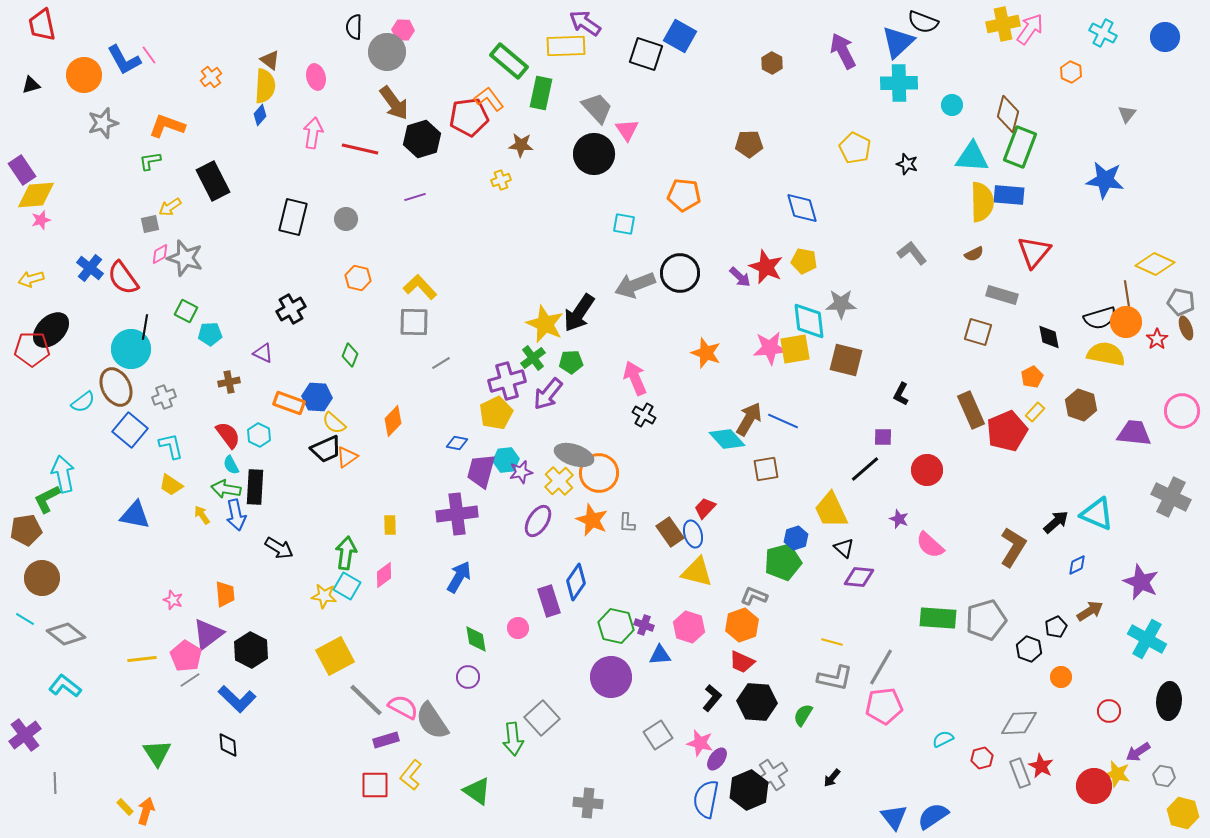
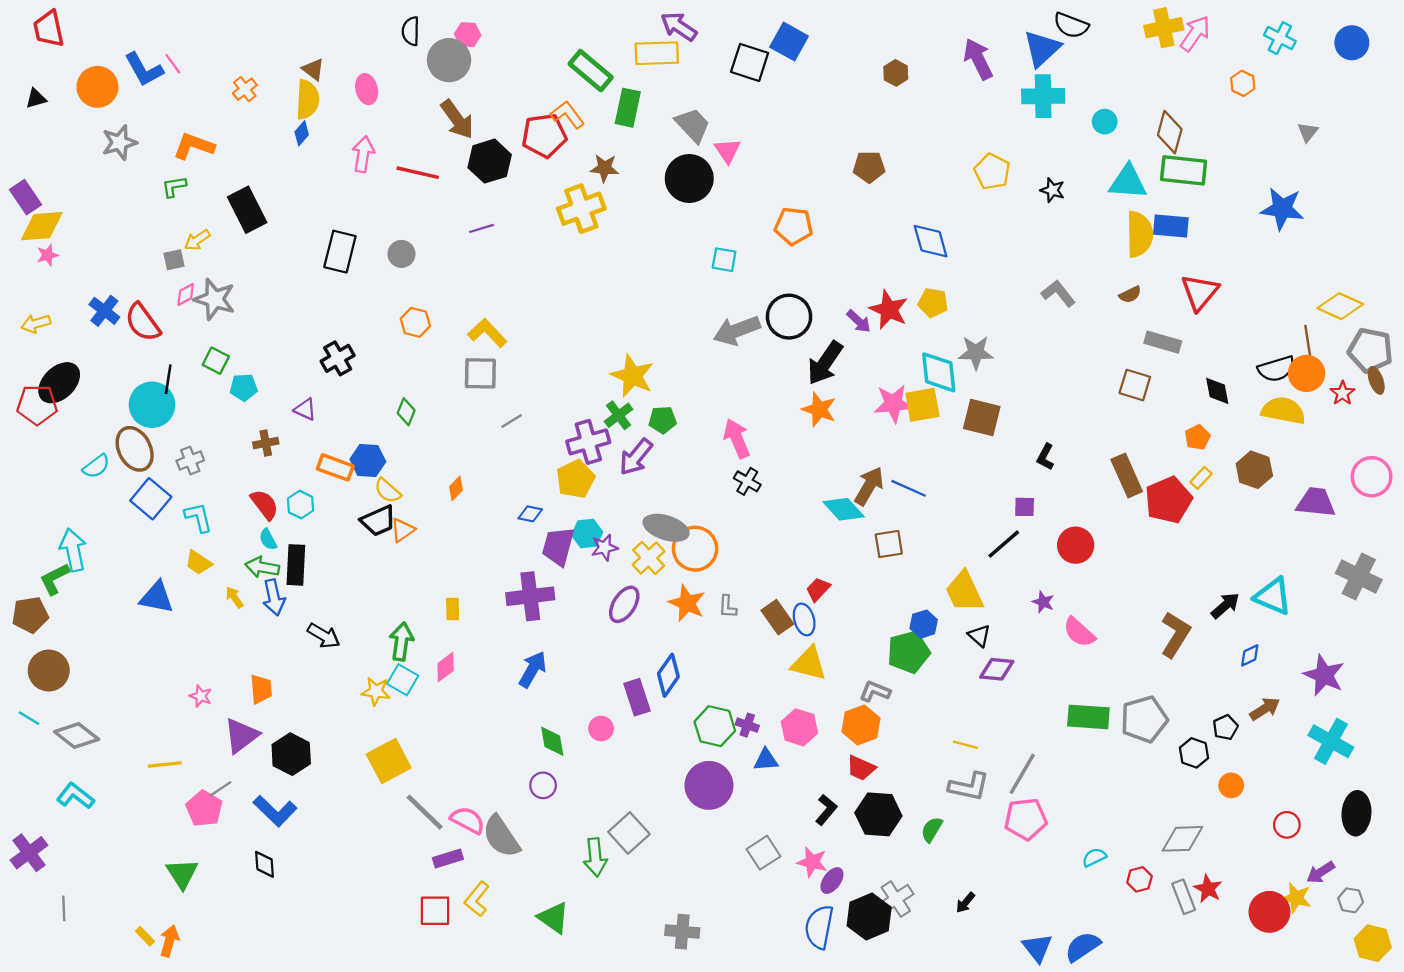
green rectangle: (1020, 147) -> (1184, 170), turned 75
yellow cross: (501, 180) -> (581, 209), size x2.0
gray pentagon: (1181, 302) -> (1370, 350), size x1.4
black arrow: (579, 313) -> (825, 363), moved
orange diamond: (393, 421) -> (456, 488), size x0.7
pink pentagon: (186, 656) -> (204, 809), moved

